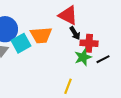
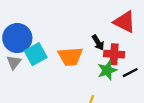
red triangle: (68, 15) -> (124, 22), moved
orange trapezoid: (41, 35) -> (70, 56), moved

